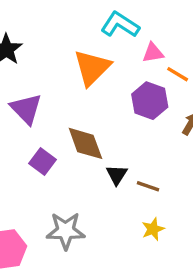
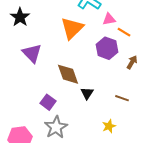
purple square: (43, 162) -> (48, 102), moved
brown line: (148, 186) -> (122, 98), moved
gray star: (66, 231) -> (56, 127), turned -30

